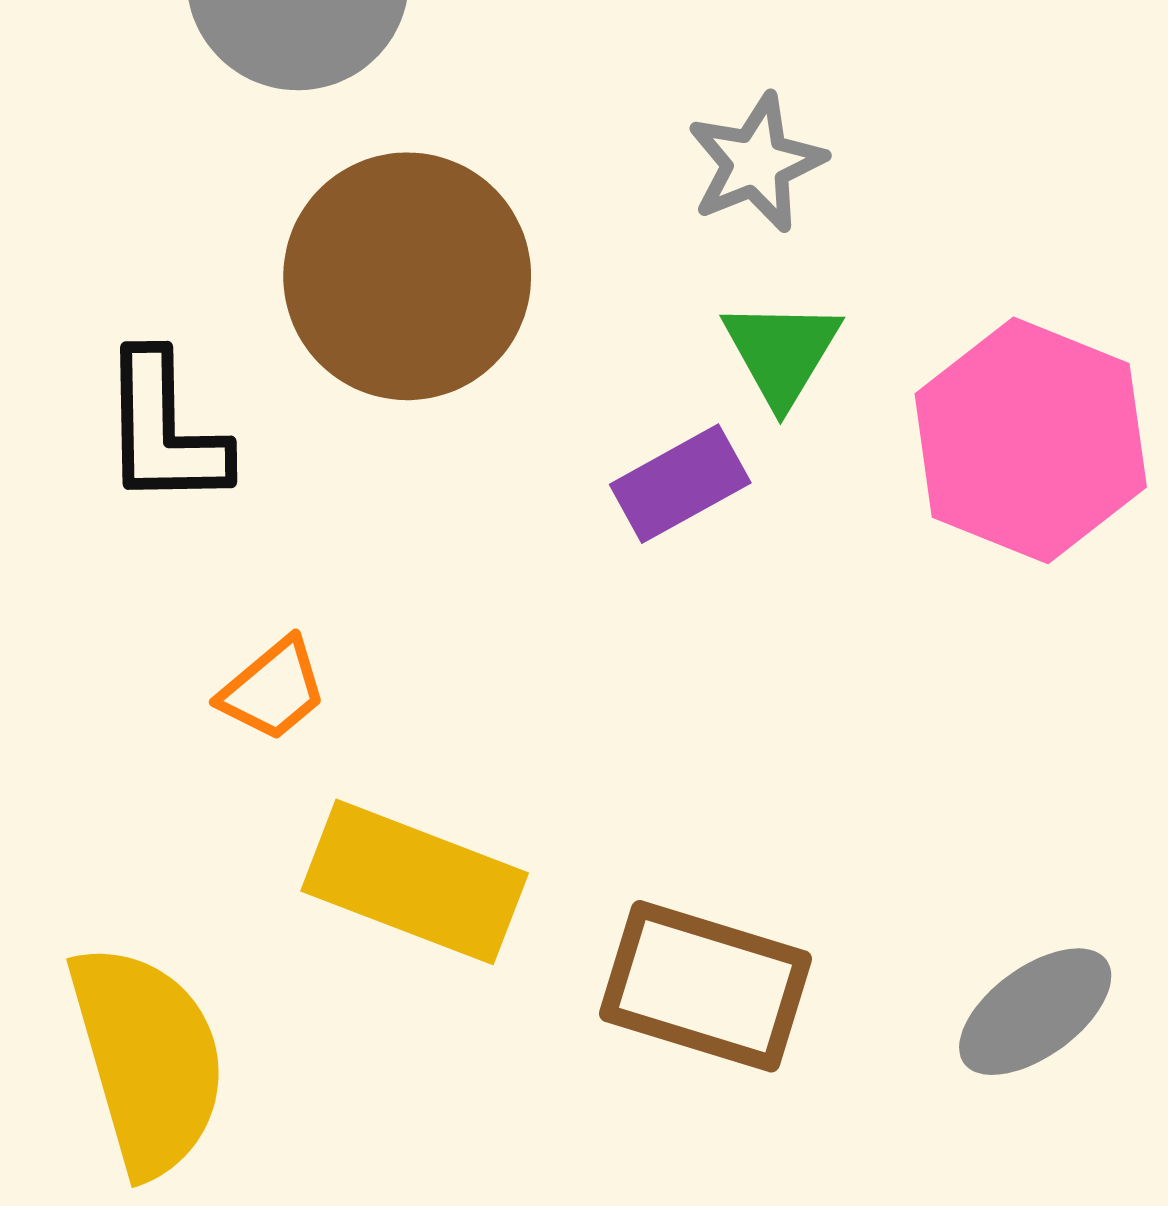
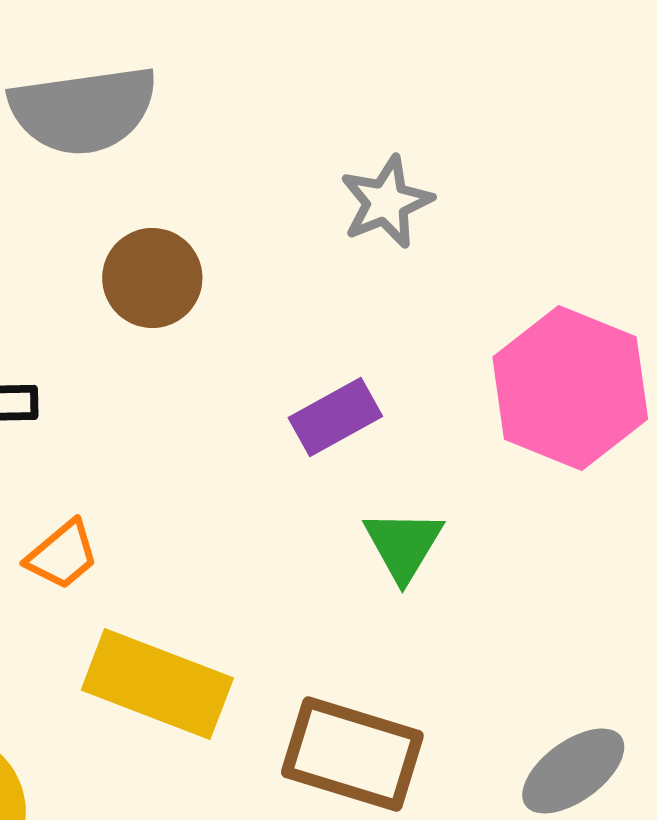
brown circle: (407, 276) -> (152, 278), size x0.6
green triangle: (782, 352) -> (403, 545), moved

